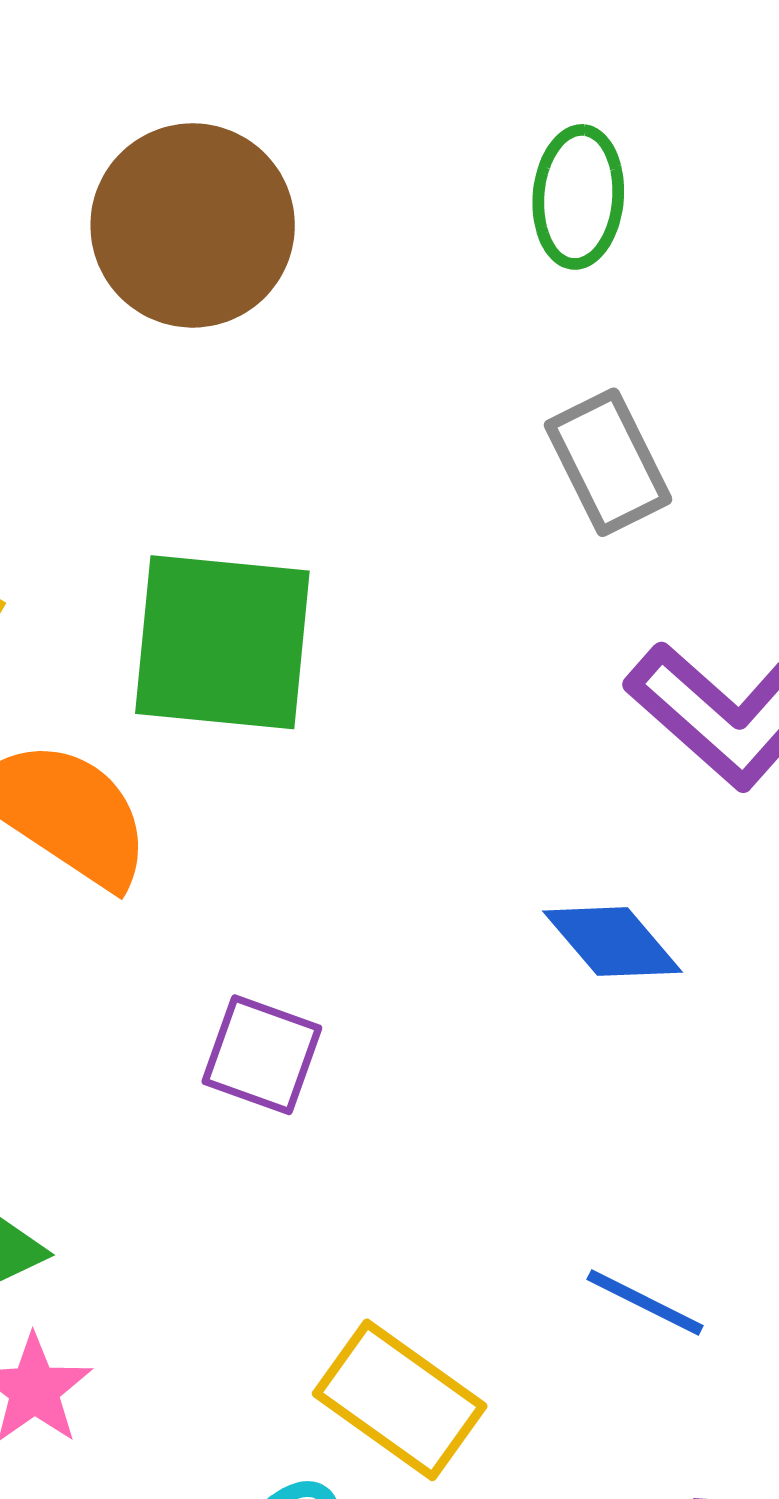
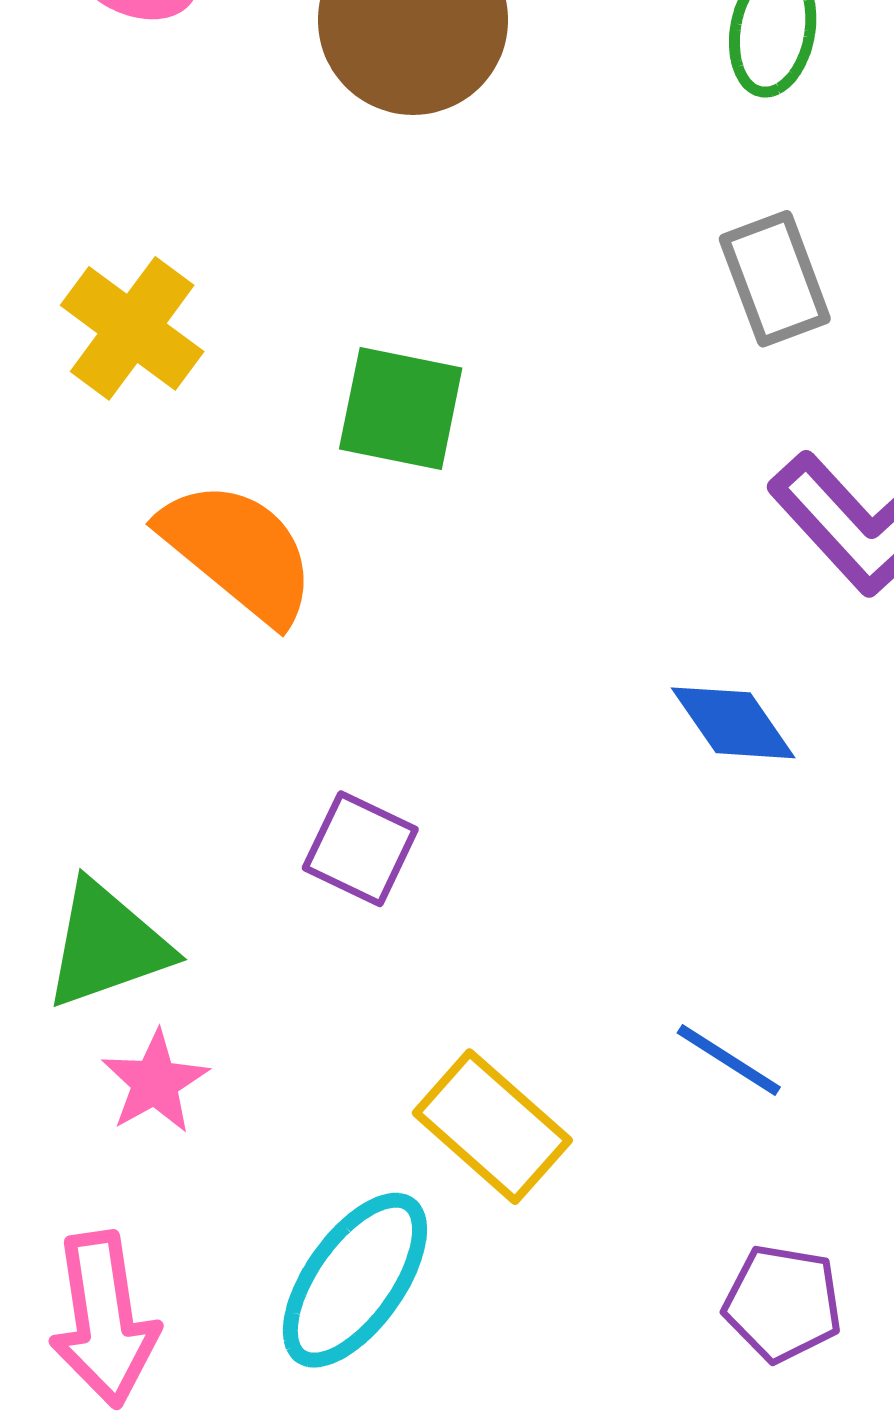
green square: (222, 642) -> (401, 409), size x0.7
purple square: (262, 1055) -> (360, 849), moved

